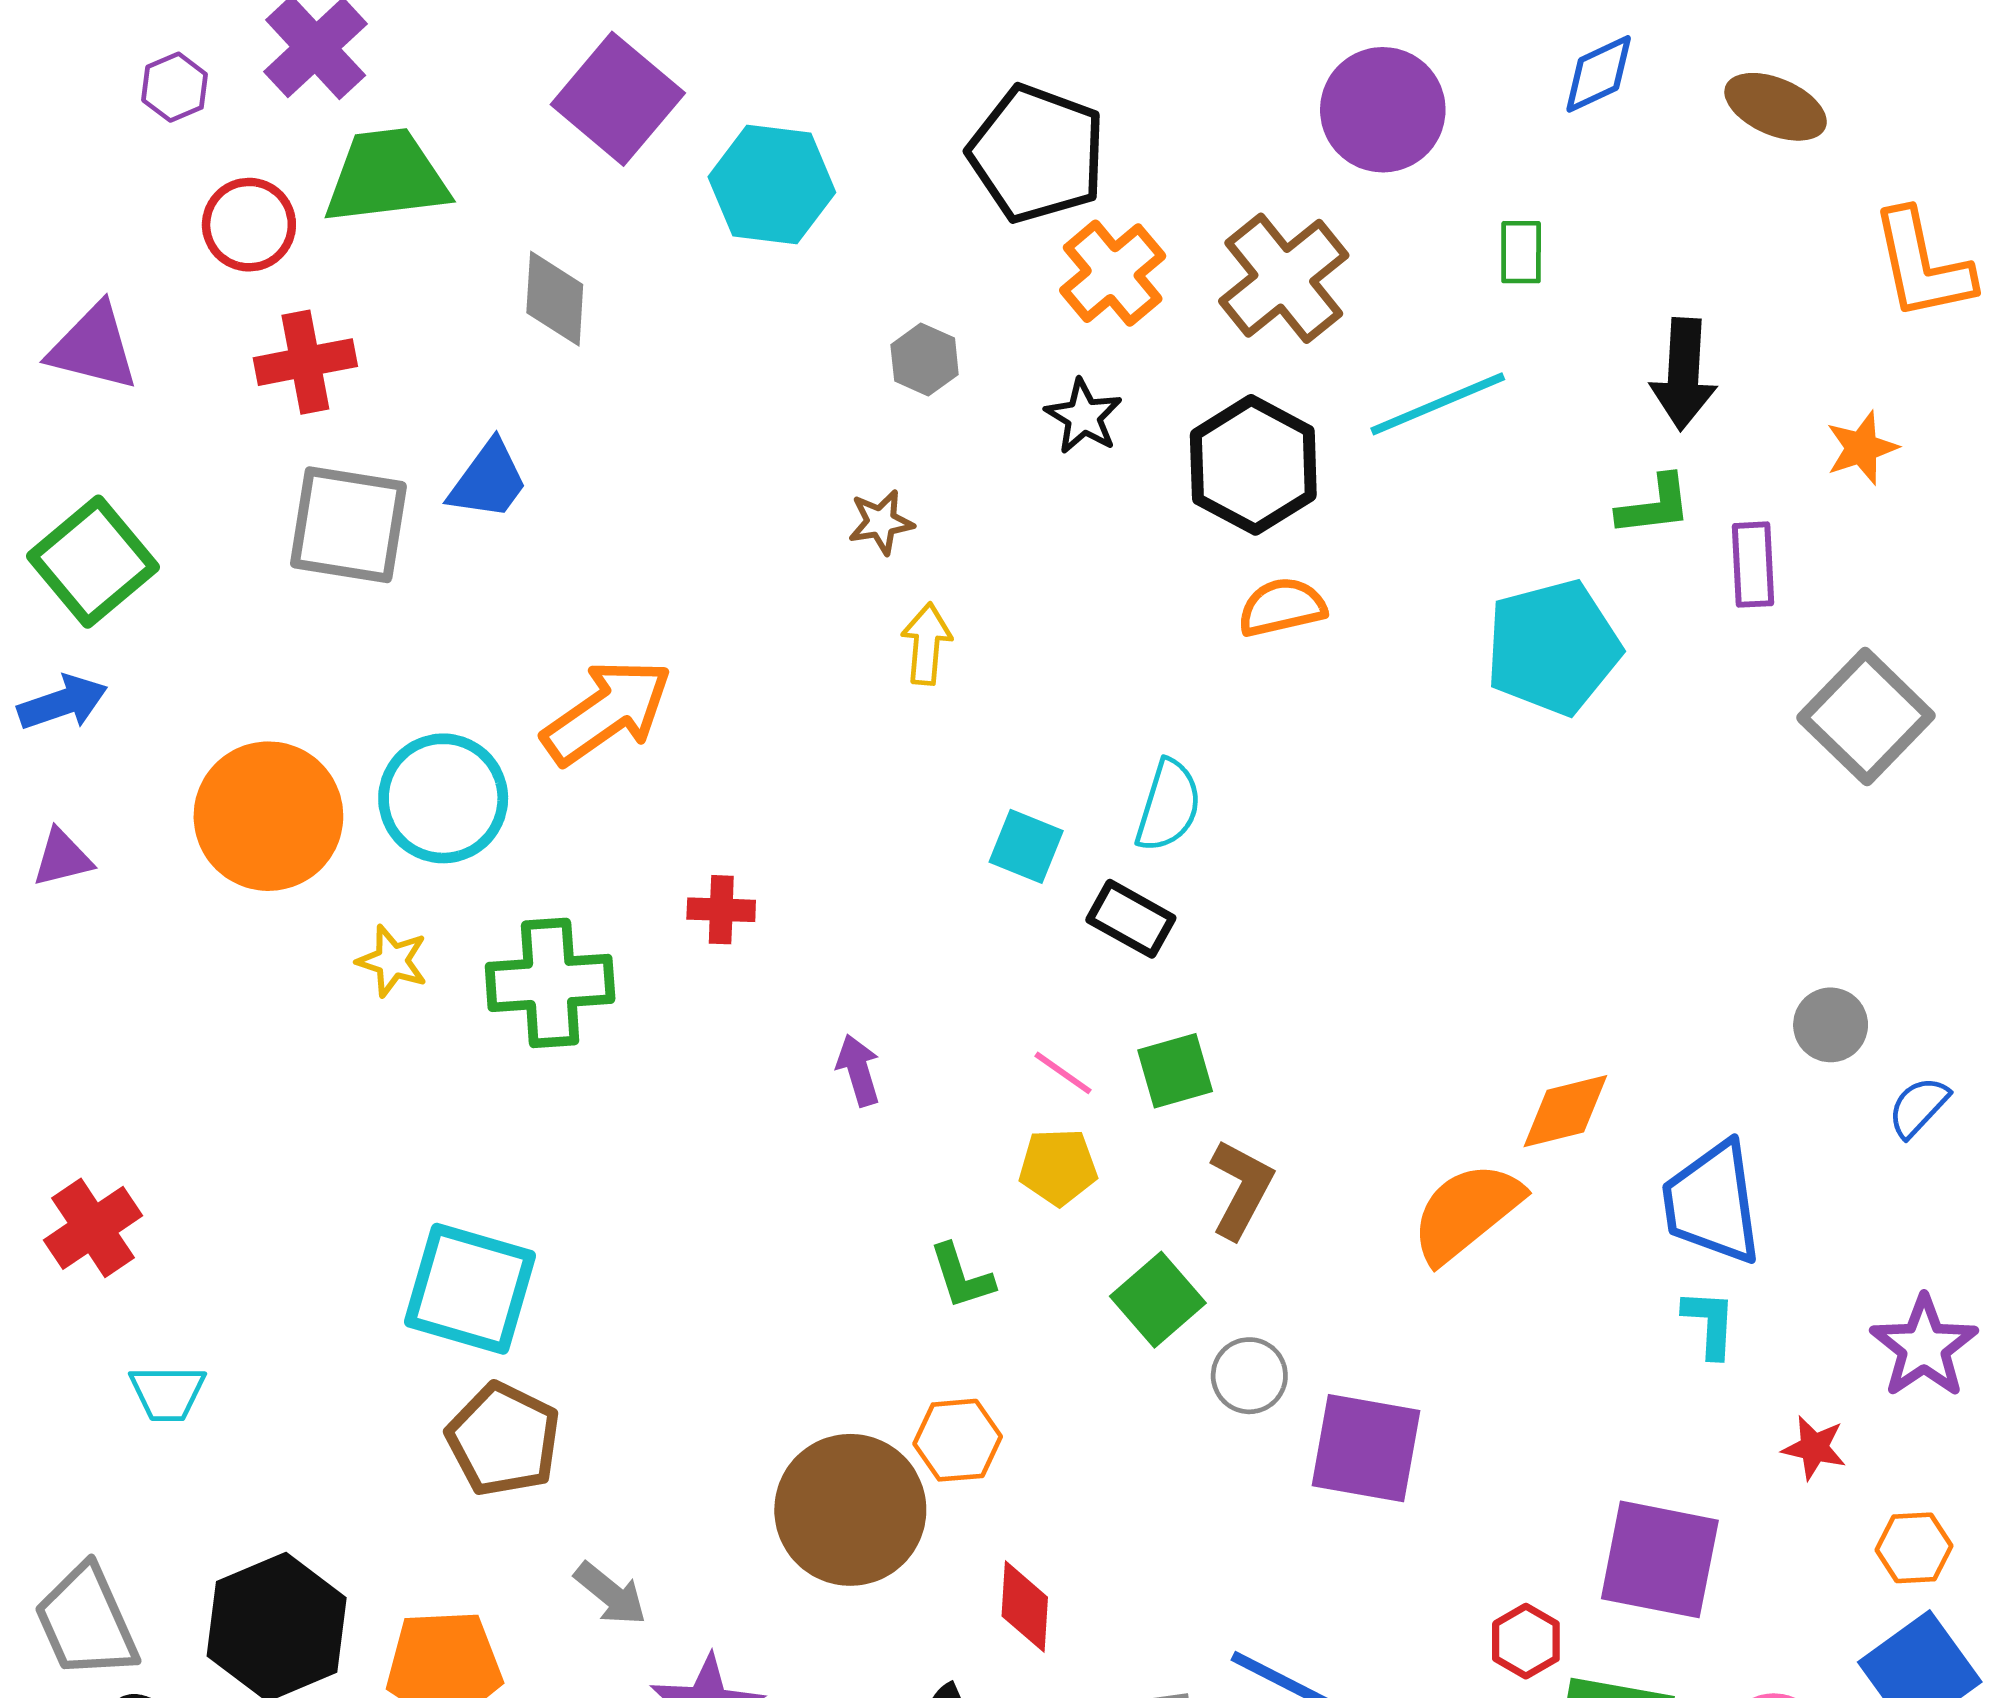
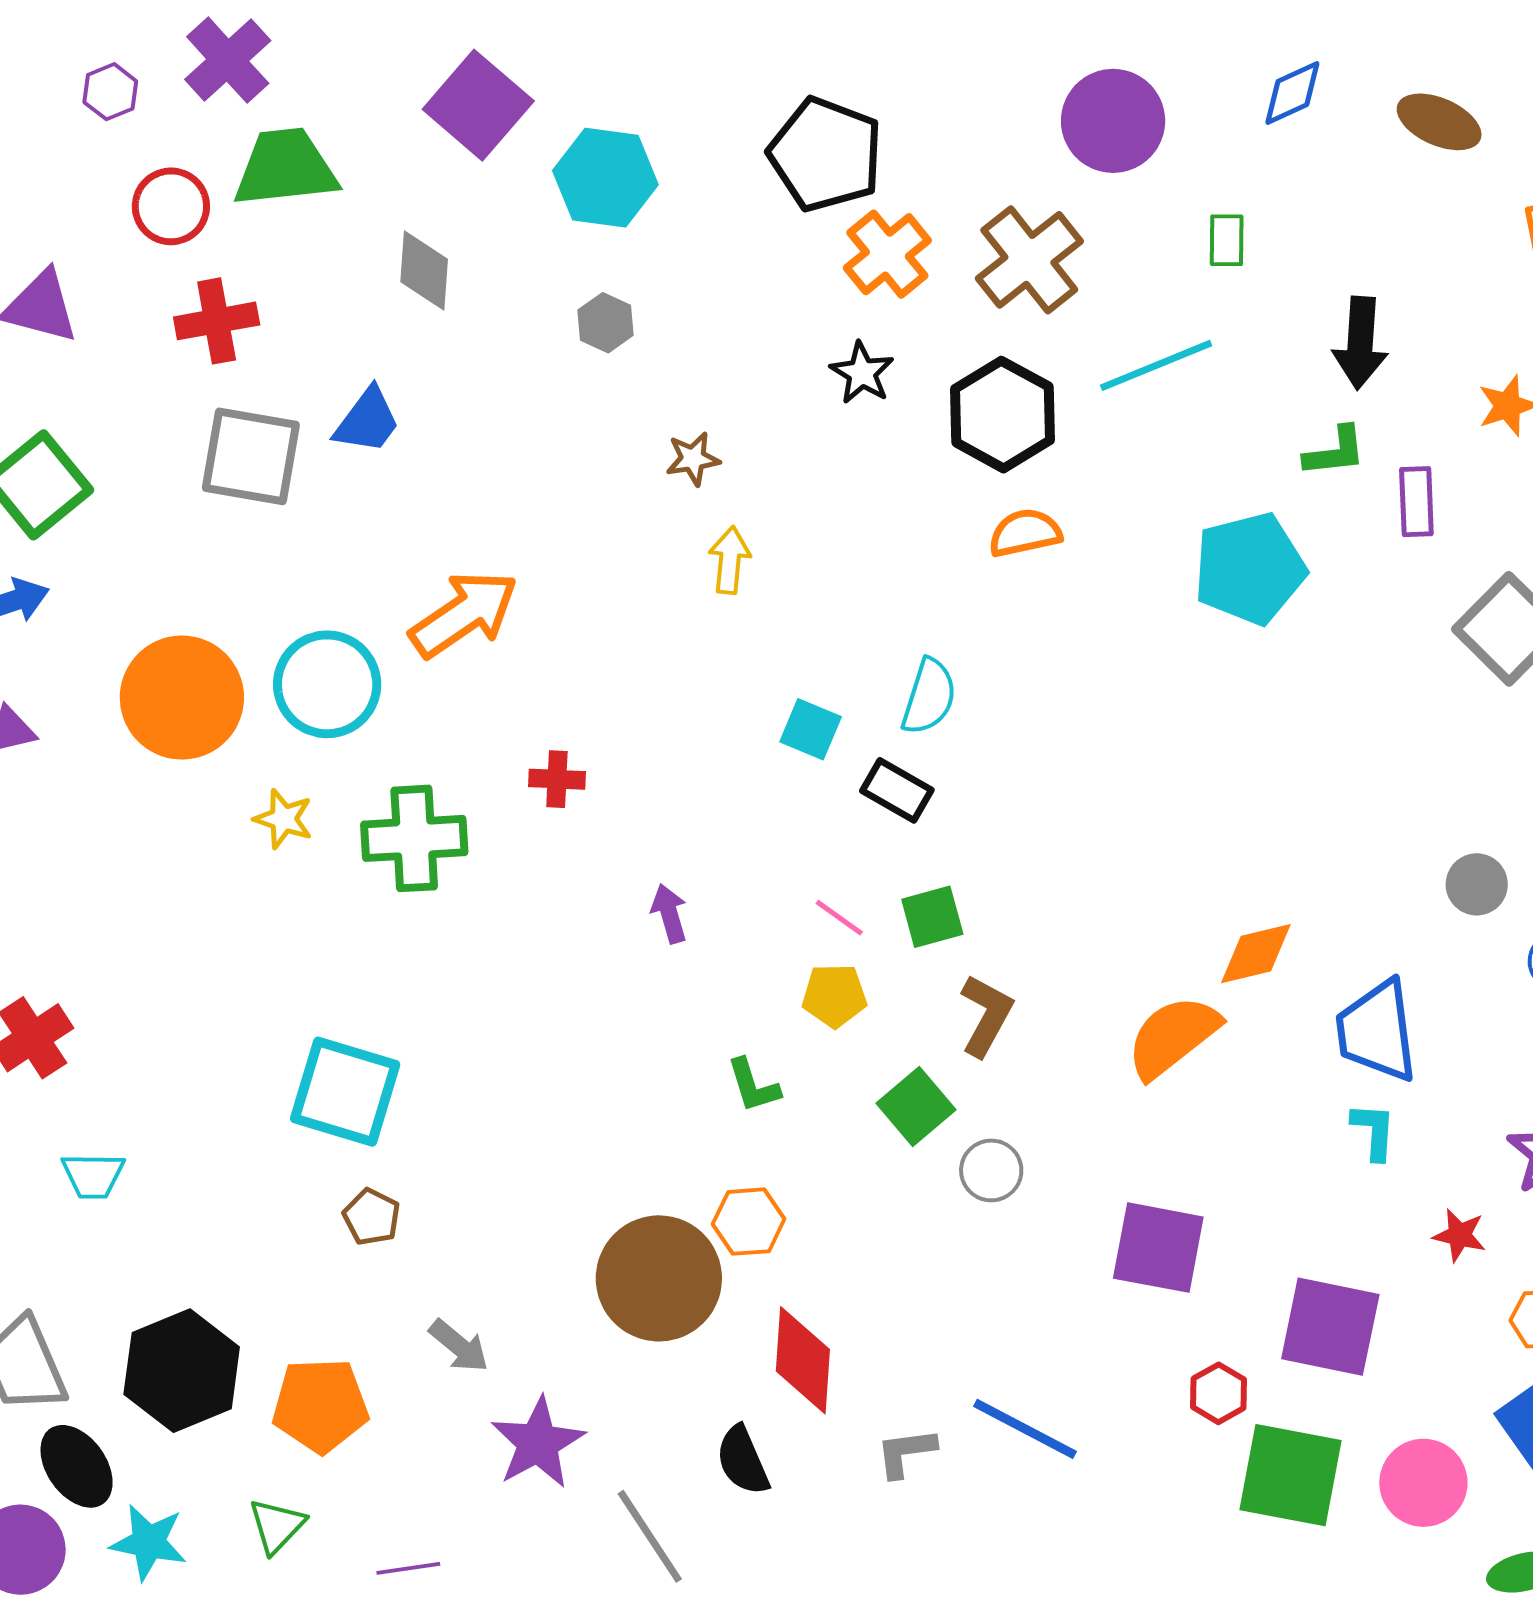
gray hexagon: (925, 360) -> (606, 323), moved
brown pentagon: (503, 1439) -> (372, 1217), size x0.6
purple square: (1366, 1448) -> (1158, 1248), moved
red diamond: (1025, 1607) -> (803, 1360), size x1.4

